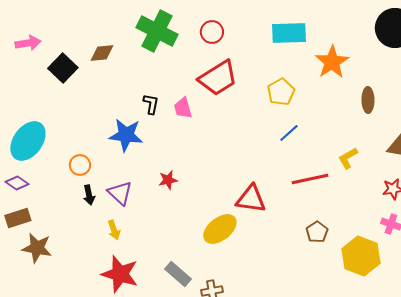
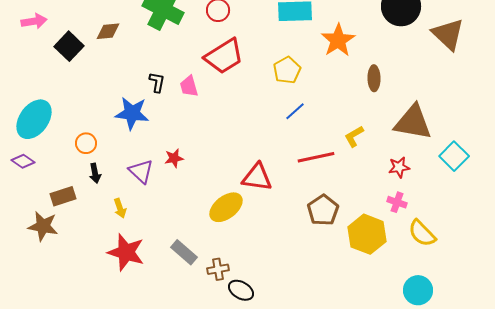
purple triangle: (120, 193) -> (141, 171), moved
brown rectangle: (18, 218) -> (63, 196), moved
brown pentagon: (317, 232) -> (323, 210), size x1.4

